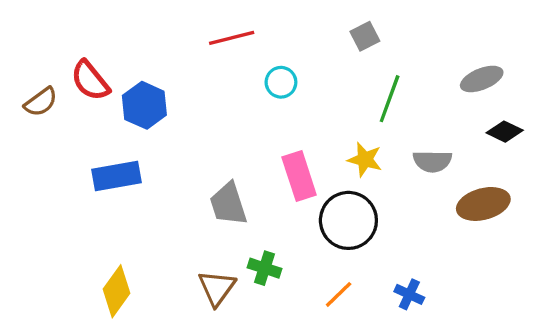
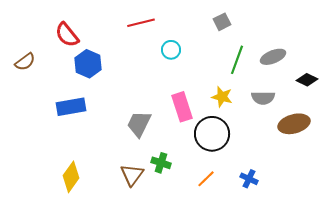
gray ellipse: (482, 79) -> (273, 57), moved
red semicircle: (90, 81) -> (67, 35), moved
gray trapezoid: (228, 204) -> (139, 124), turned 44

